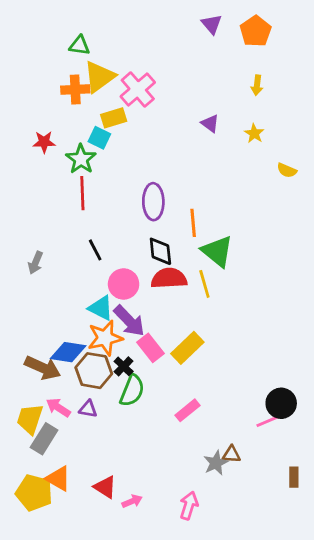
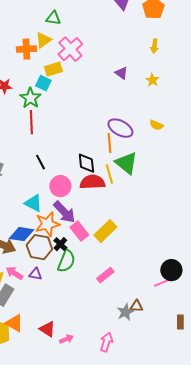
green triangle: (80, 45) -> (53, 18), moved
yellow triangle: (99, 77) -> (43, 40), size x0.7
yellow semicircle: (287, 170) -> (156, 125), moved
purple ellipse: (153, 202) -> (120, 128), moved, turned -60
yellow line: (204, 284) -> (109, 174), moved
cyan triangle: (101, 308) -> (33, 203), moved

